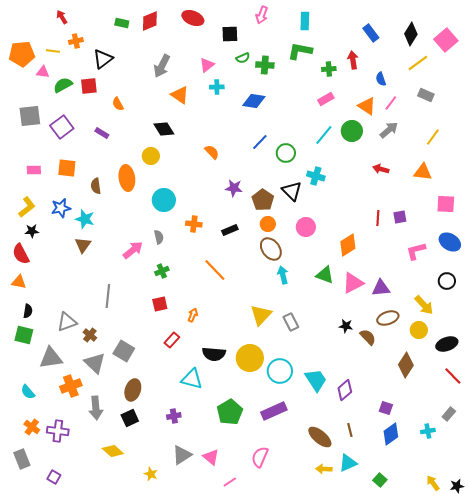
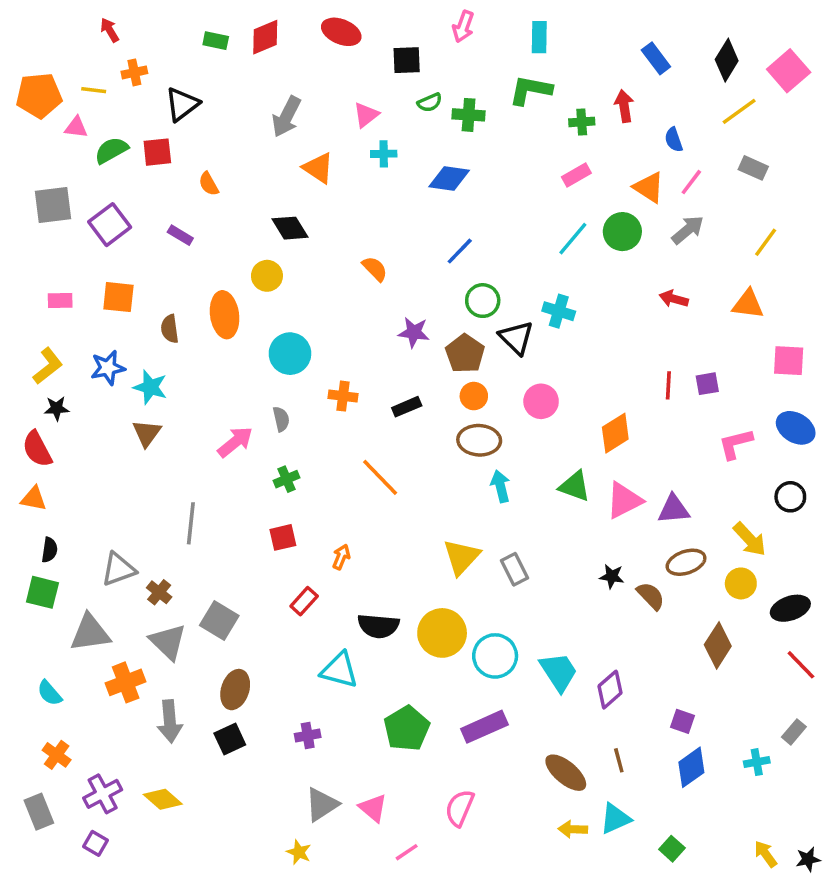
green circle: (286, 153) -> (483, 301), moved
brown ellipse: (271, 249) -> (479, 440), turned -50
purple cross: (58, 431) -> (103, 794), moved, turned -35
yellow diamond: (113, 451) -> (163, 799), moved
yellow star: (151, 474) -> (299, 852), moved

